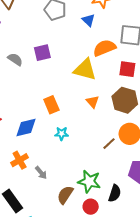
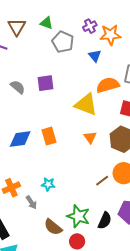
blue diamond: (26, 128) -> (20, 139), moved
cyan star: (62, 134) -> (48, 184), moved
black semicircle: (115, 193) -> (105, 221), moved
brown semicircle: (65, 195) -> (53, 227), turned -90

